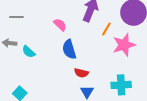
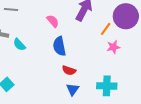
orange line: (106, 29) -> (106, 29), moved
pink star: (124, 45) -> (113, 47), size x0.6

